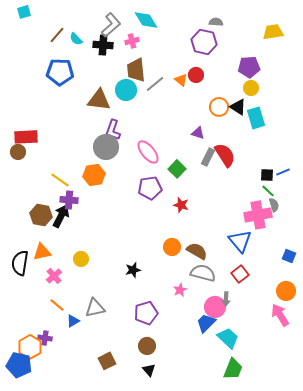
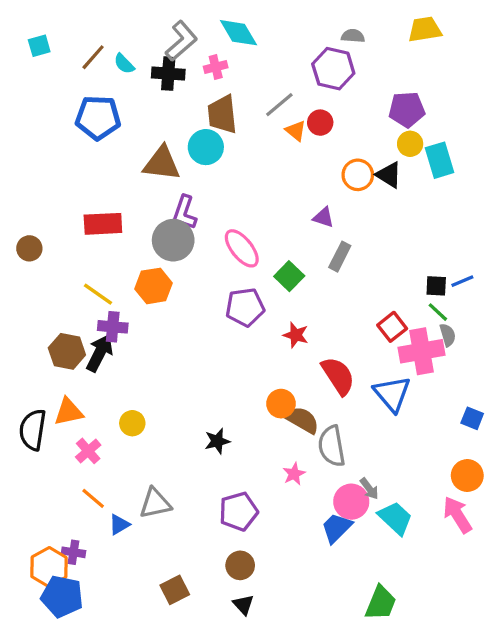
cyan square: (24, 12) -> (39, 46), moved
yellow trapezoid: (273, 32) -> (425, 29), moved
gray line: (155, 84) -> (279, 105), moved
cyan rectangle: (256, 118) -> (439, 160), moved
red rectangle: (26, 137) -> (103, 224), moved
red semicircle: (225, 155) -> (338, 376), moved
brown semicircle: (197, 251) -> (302, 420), moved
gray semicircle: (203, 273) -> (332, 446), turned -115
red square: (240, 274) -> (392, 327), moved
gray arrow: (226, 299) -> (369, 489), turned -40
cyan trapezoid: (228, 338) -> (395, 518), moved
blue pentagon: (19, 365) -> (62, 596), moved

